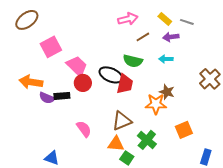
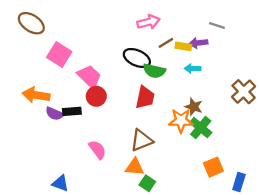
yellow rectangle: (165, 19) -> (183, 46), moved, turned -32
brown ellipse: (27, 20) -> (31, 23), turned 70
pink square: (51, 47) -> (59, 55), turned -30
black ellipse: (111, 75) -> (137, 58), moved
orange square: (184, 130) -> (213, 167), moved
green cross: (147, 140) -> (201, 128), moved

